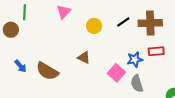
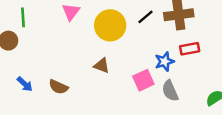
yellow circle: (94, 26) -> (110, 25), size x1.6
brown semicircle: (47, 71) -> (58, 87), size x0.7
pink square: (116, 73) -> (143, 80), turned 30

